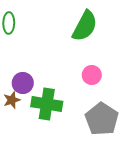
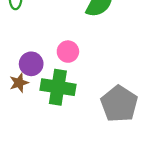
pink circle: (92, 75) -> (68, 52), moved

